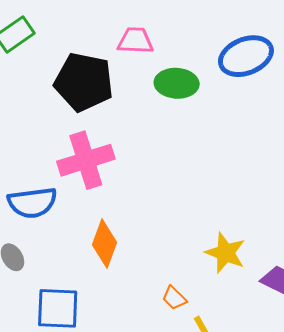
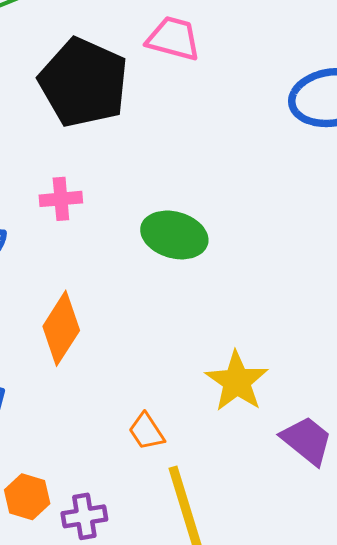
green ellipse: (177, 83) -> (174, 235), moved
pink cross: (86, 160) -> (61, 199), size x0.5

